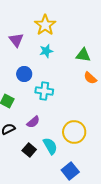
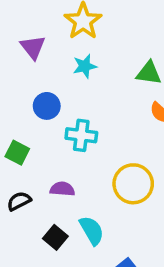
purple semicircle: (33, 122) -> (62, 189), turned -136
yellow circle: (74, 132) -> (133, 184), moved

